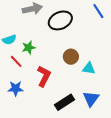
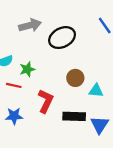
red line: (16, 61) -> (14, 85), turned -32
black rectangle: (64, 102) -> (74, 116), moved, turned 36

